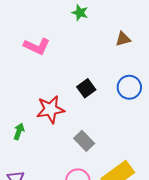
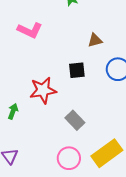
brown triangle: (123, 39) -> (95, 40), moved
black square: (86, 88) -> (77, 70), turned 30

